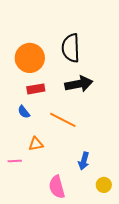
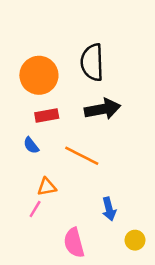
pink line: (15, 161) -> (35, 209), moved, turned -56
blue arrow: (84, 161) -> (109, 209), turned -30

